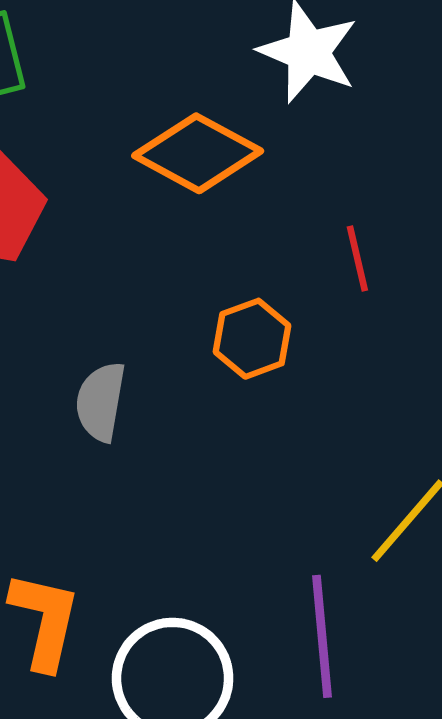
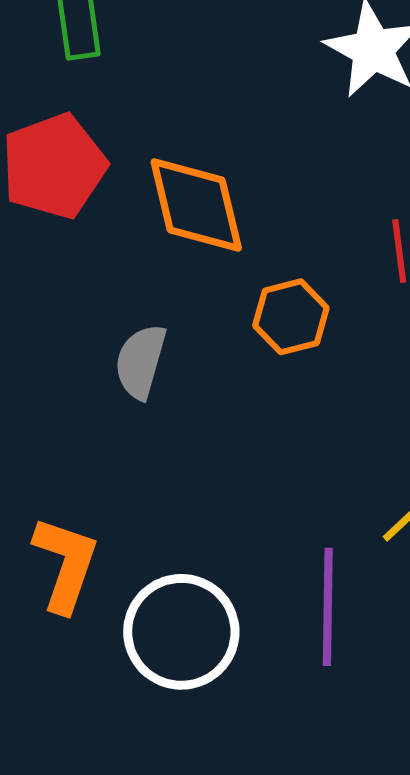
orange diamond: (198, 153) -> (196, 205), moved, turned 42

